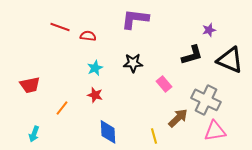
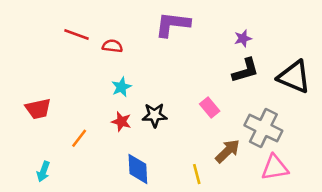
purple star: (209, 30) -> (243, 38), moved
black star: (133, 63) -> (155, 115), moved

